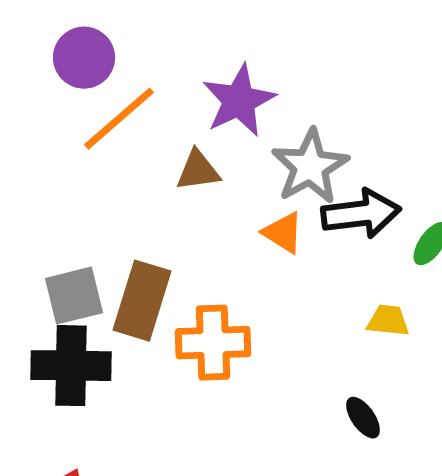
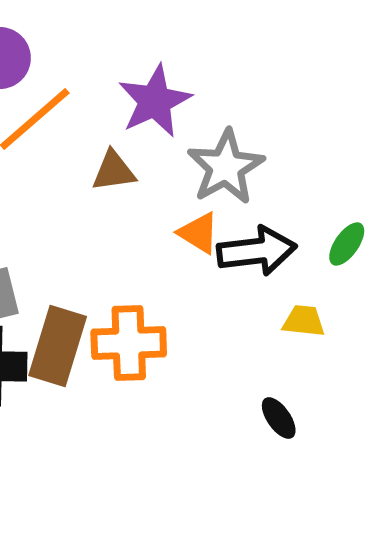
black arrow: (361, 214) -> (257, 251), moved
brown rectangle: (142, 301) -> (58, 346), moved

